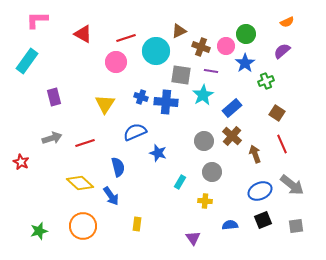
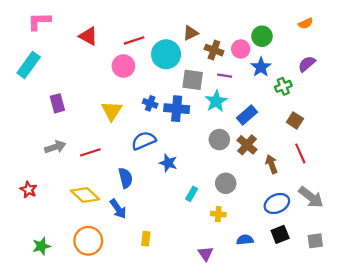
purple semicircle: (282, 51) -> (307, 64), moved
gray circle: (204, 141) -> (219, 140), moved
red star: (21, 162) -> (29, 190), moved

